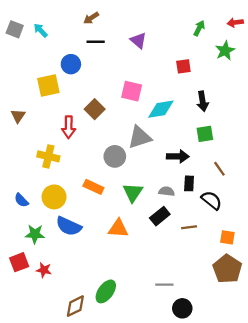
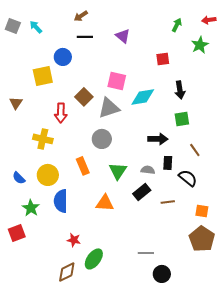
gray triangle: (140, 137) -> (109, 108), moved
orange rectangle: (93, 187) -> (83, 166), turned 42
blue semicircle: (69, 226) -> (61, 201), turned 65
green star: (35, 234) -> (31, 208), turned 30
red star: (44, 270) -> (74, 240), moved

